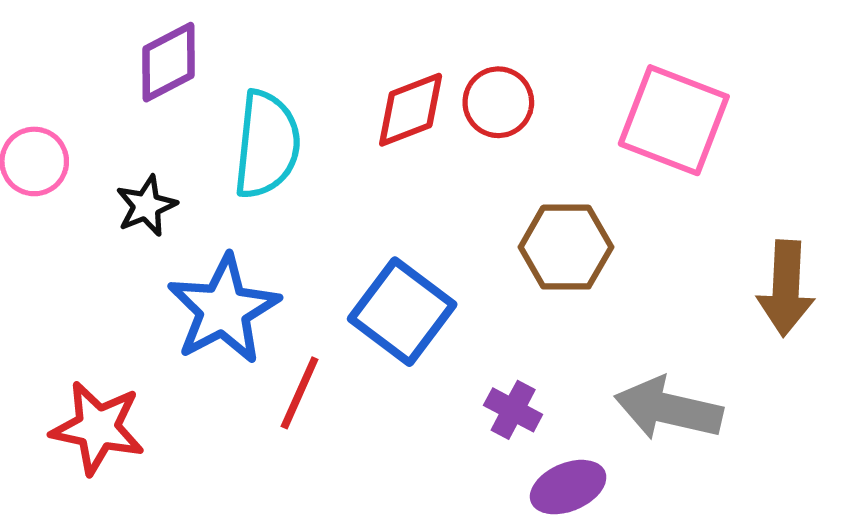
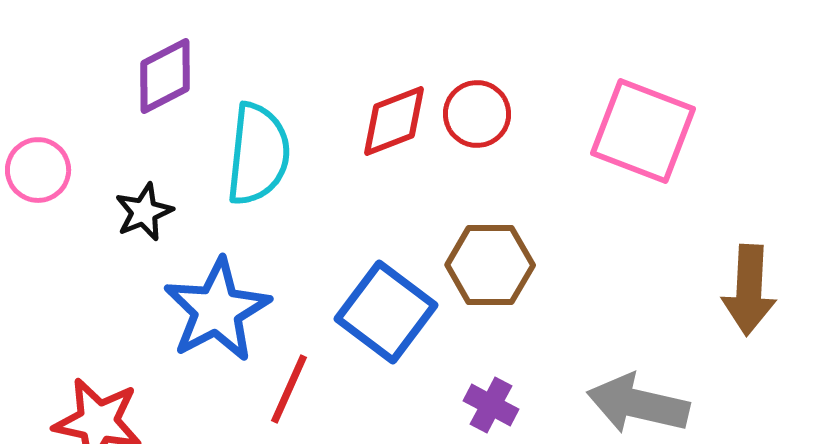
brown hexagon: (566, 247) -> (490, 265), moved

